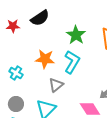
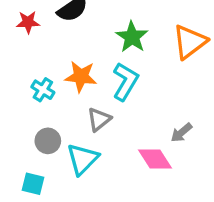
cyan cross: (16, 73) -> (43, 90), moved
gray circle: (16, 104) -> (48, 141), moved

